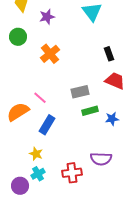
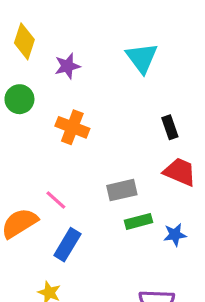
orange cross: (50, 54) -> (72, 127), turned -30

